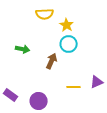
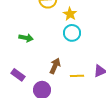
brown arrow: (52, 61) -> (55, 66), moved
purple rectangle: (11, 95) -> (18, 75), moved

